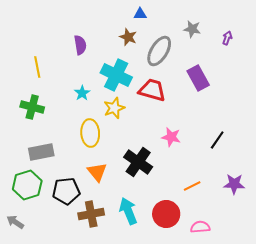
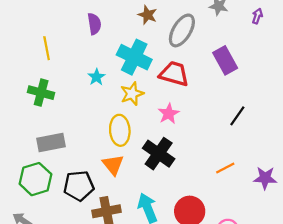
yellow ellipse: (90, 133) -> (120, 130), moved
pink star: (171, 137) -> (169, 114), moved, turned 30
black line: (217, 140) -> (237, 116), moved
orange line: (192, 186) -> (225, 168), moved

